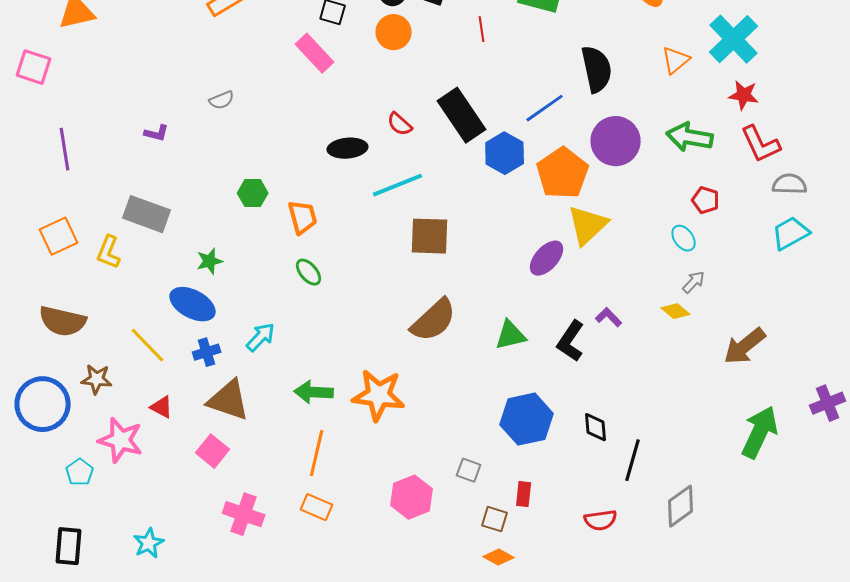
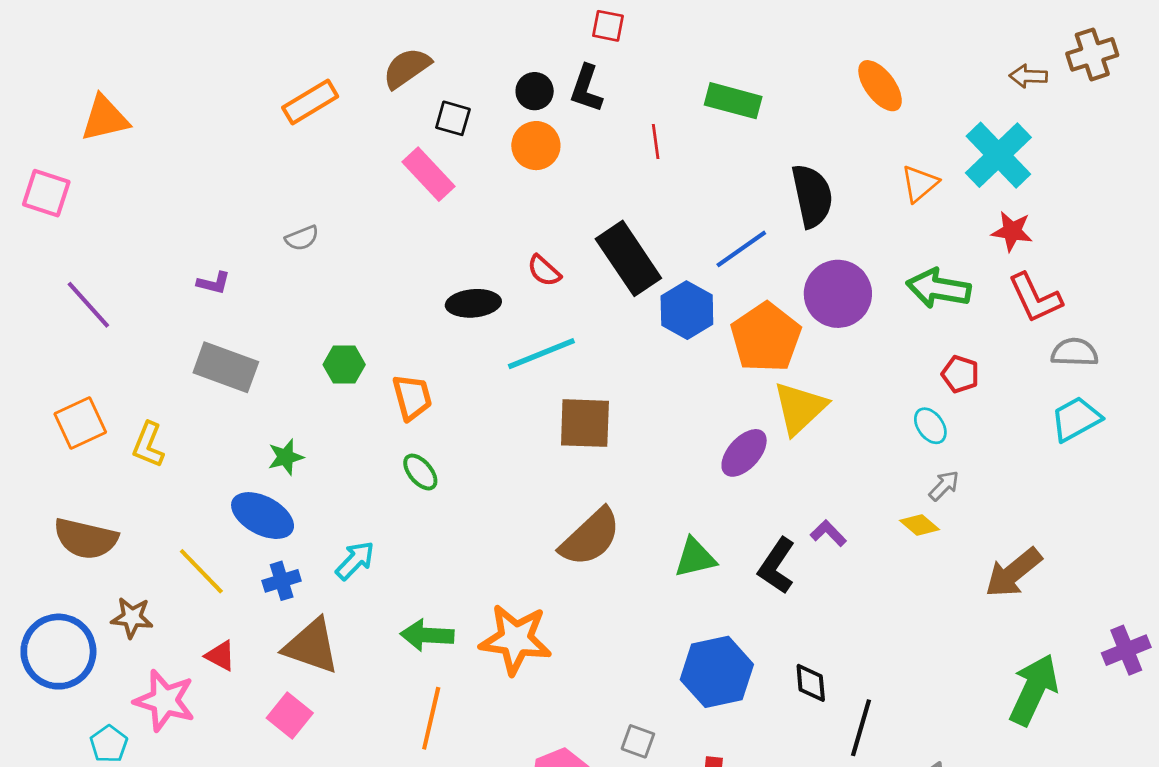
purple line: (65, 149) -> (88, 305), turned -33
gray rectangle: (147, 214) -> (226, 367), moved

